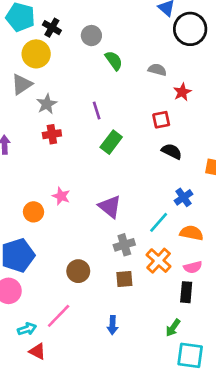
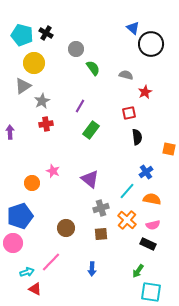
black cross: (52, 28) -> (46, 33), moved
purple line: (97, 111) -> (80, 106), turned 48
black semicircle: (172, 151) -> (137, 137), turned 56
black rectangle: (186, 292) -> (148, 244), turned -70

